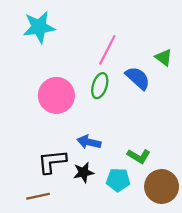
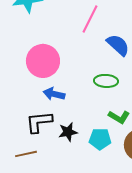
green ellipse: (100, 86) -> (106, 81), moved, turned 75
blue arrow: (89, 142) -> (54, 94), moved

